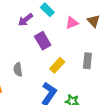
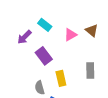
yellow rectangle: (57, 65) -> (61, 78), turned -49
gray semicircle: (18, 69) -> (40, 88), moved

